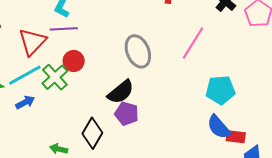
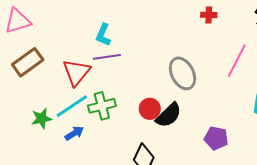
red circle: (74, 61) -> (150, 109), moved
green cross: (55, 77) -> (102, 106), turned 32
purple pentagon: (127, 114) -> (216, 138), moved

